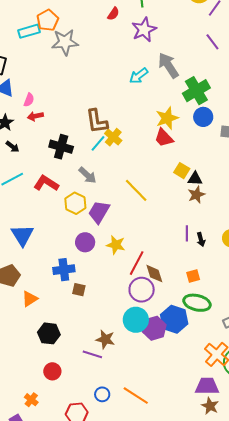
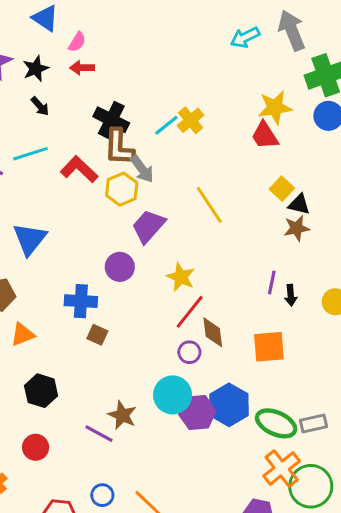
brown L-shape: (97, 121) -> (119, 147), moved
yellow hexagon: (75, 203) -> (122, 189), moved
yellow star: (116, 245) -> (181, 277), moved
orange square: (193, 276) -> (269, 347), size x1.6
purple circle: (142, 290) -> (189, 352), size x0.6
green ellipse: (197, 303) -> (276, 423), moved

